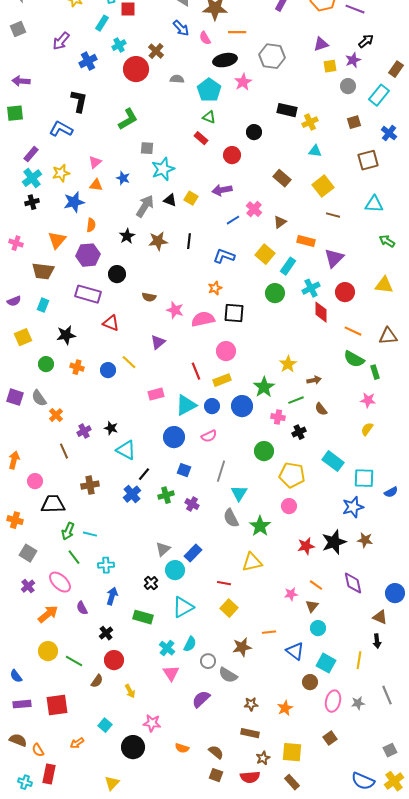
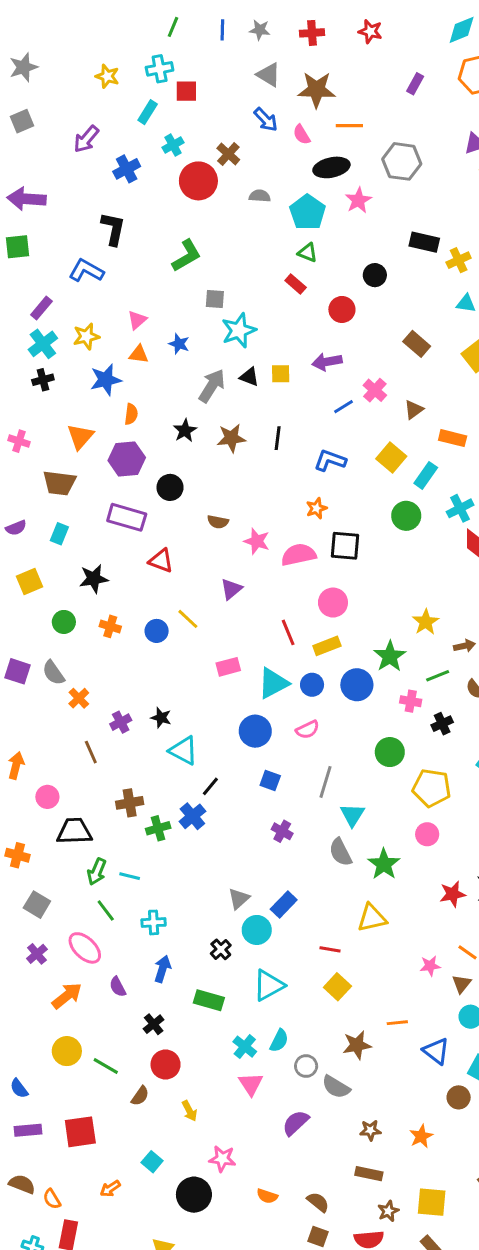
purple arrow: (21, 81) -> (26, 199), size x1.4
yellow square: (191, 198) -> (281, 374), turned -32
green cross: (166, 495) -> (158, 828), moved

